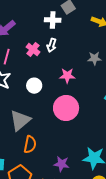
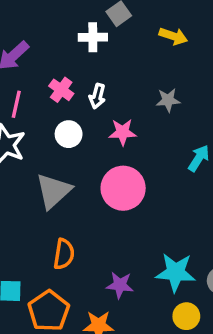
white arrow: (52, 45) -> (97, 96), moved
white circle: (34, 86) -> (69, 134), moved
gray triangle: (20, 120) -> (53, 191), moved

